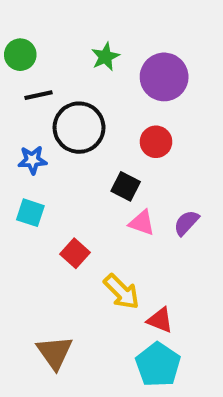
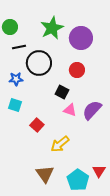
green star: (105, 57) -> (52, 28), size x1.6
purple semicircle: (186, 223) -> (92, 110), size x1.5
yellow arrow: (122, 292) -> (60, 144), turned 96
red triangle: (160, 320) -> (99, 171), moved, turned 40
brown triangle: (55, 352) -> (45, 174), moved

